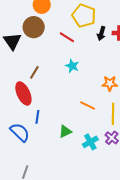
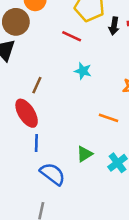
brown circle: (34, 27) -> (16, 22), moved
blue line: (37, 117) -> (36, 143), moved
blue semicircle: (20, 132) -> (53, 174), moved

